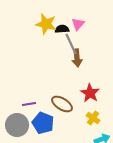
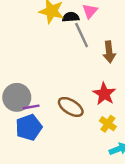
brown arrow: (77, 58) -> (109, 52), moved
blue pentagon: (43, 123) -> (29, 127), moved, turned 30
gray circle: (17, 125) -> (17, 97), moved

